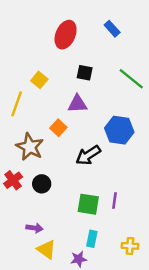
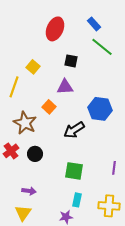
green line: (131, 79) -> (102, 47), moved
purple line: (114, 201) -> (114, 168), moved
yellow cross: (130, 246) -> (109, 206), size x1.5
yellow triangle: (46, 249) -> (23, 213), moved, turned 30

